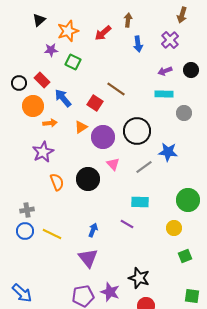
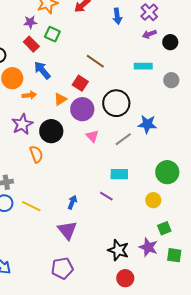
purple arrow: (165, 71) -> (149, 34), moved
red rectangle: (42, 80) -> (31, 44), moved
red square: (95, 103) -> (80, 83), moved
gray circle: (184, 113) -> (171, 80), moved
black circle: (88, 179) -> (51, 131), moved
purple star: (110, 292) -> (148, 247), moved
green square: (192, 296) -> (174, 255), moved

